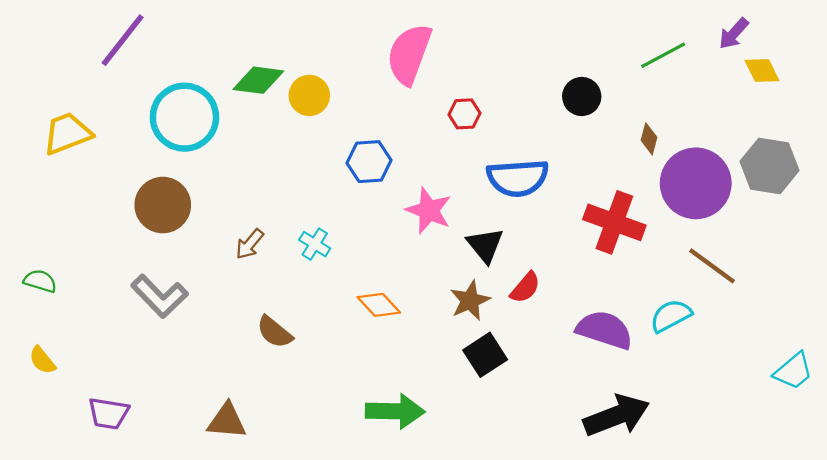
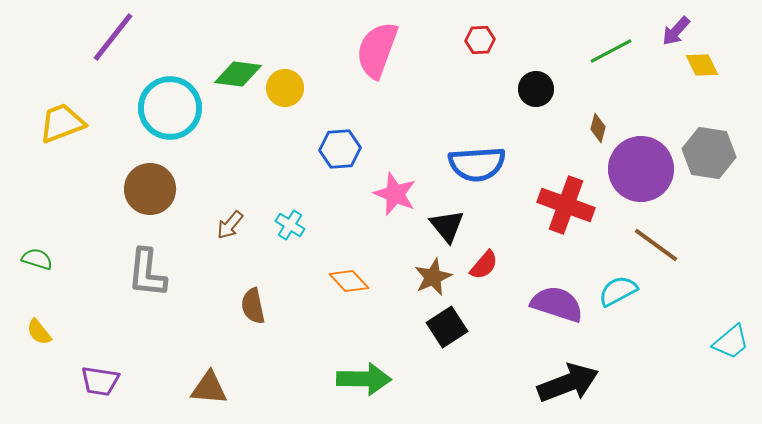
red hexagon: (465, 114) -> (480, 40), moved
gray L-shape: (160, 296) -> (147, 273), turned 50
brown semicircle: (275, 332) -> (253, 306), turned 39

